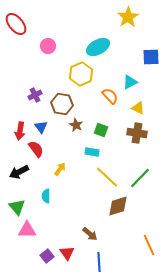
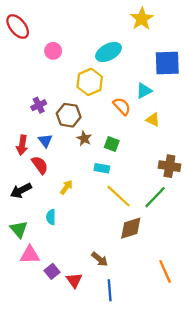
blue square: (151, 57) -> (167, 63), size x1.4
brown cross: (137, 133) -> (169, 166), moved
purple square: (47, 256) -> (52, 271), moved

